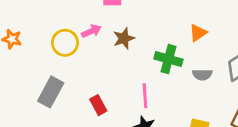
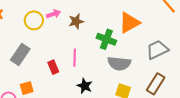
orange triangle: (198, 33) -> (129, 23), size x1.6
gray semicircle: (202, 75) -> (119, 63), moved, size x1.6
pink line: (145, 96) -> (75, 58), moved

